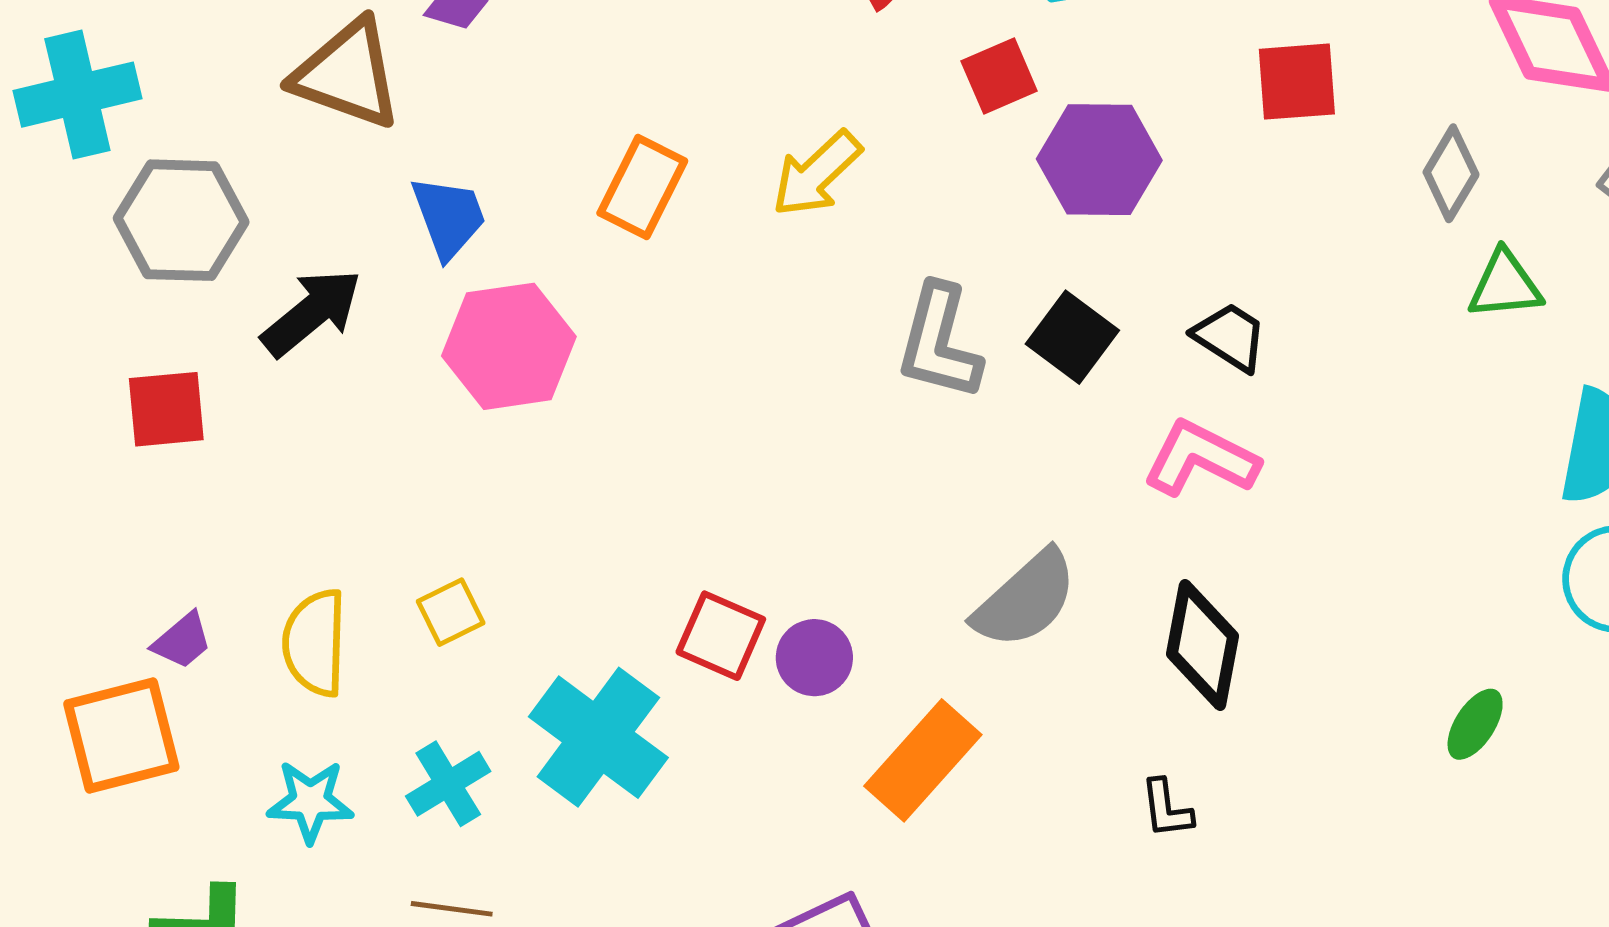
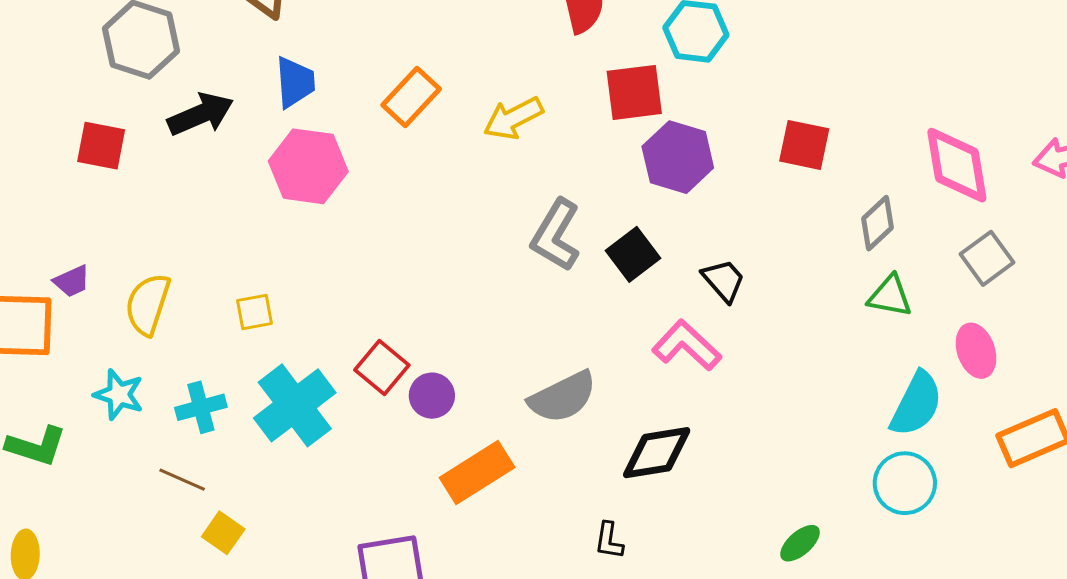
red square: (999, 76) -> (634, 92), size x1.4
yellow square: (451, 612) -> (255, 312), moved
black diamond: (1203, 645) -> (657, 453), turned 54

